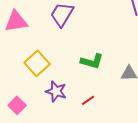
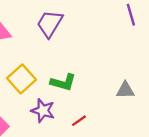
green L-shape: (92, 61) -> (63, 82), moved

